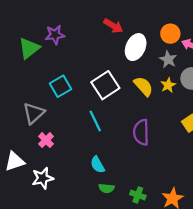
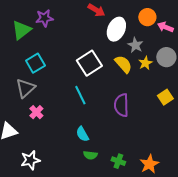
gray star: (168, 59) -> (135, 45), moved
cyan square: (61, 86) -> (35, 63), moved
white star: (43, 178) -> (30, 160), moved

